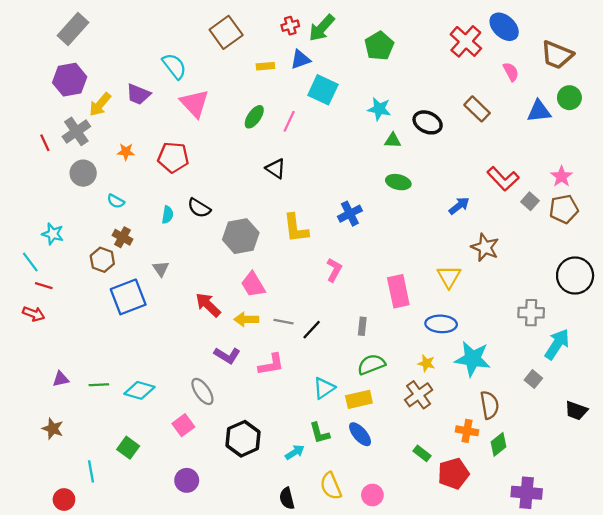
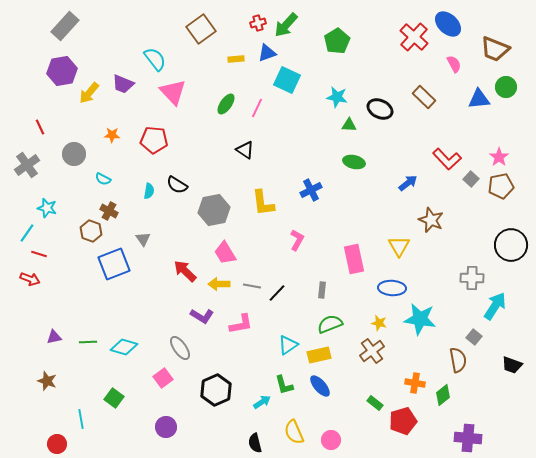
gray cross: (76, 131) -> (27, 165), moved
cyan line: (30, 262) -> (27, 233), turned 72
brown semicircle: (489, 405) -> (458, 360), moved

